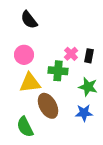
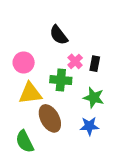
black semicircle: (29, 20) -> (59, 35), moved

